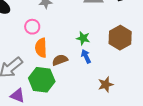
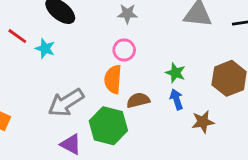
pink circle: (32, 27) -> (124, 50), moved
brown star: (106, 84) -> (203, 122), moved

